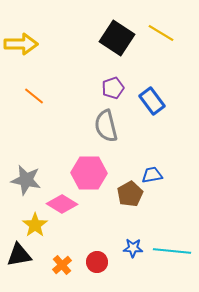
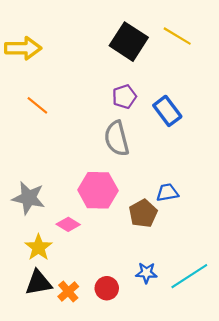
pink diamond: (62, 204) -> (68, 224), size x0.7
cyan line: (172, 251) -> (189, 276), turned -39
black triangle: (19, 255) -> (38, 283), moved

